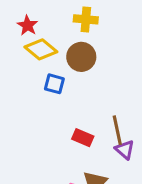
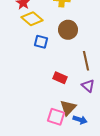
brown circle: (81, 57) -> (68, 30), moved
brown line: (117, 130) -> (86, 61), moved

